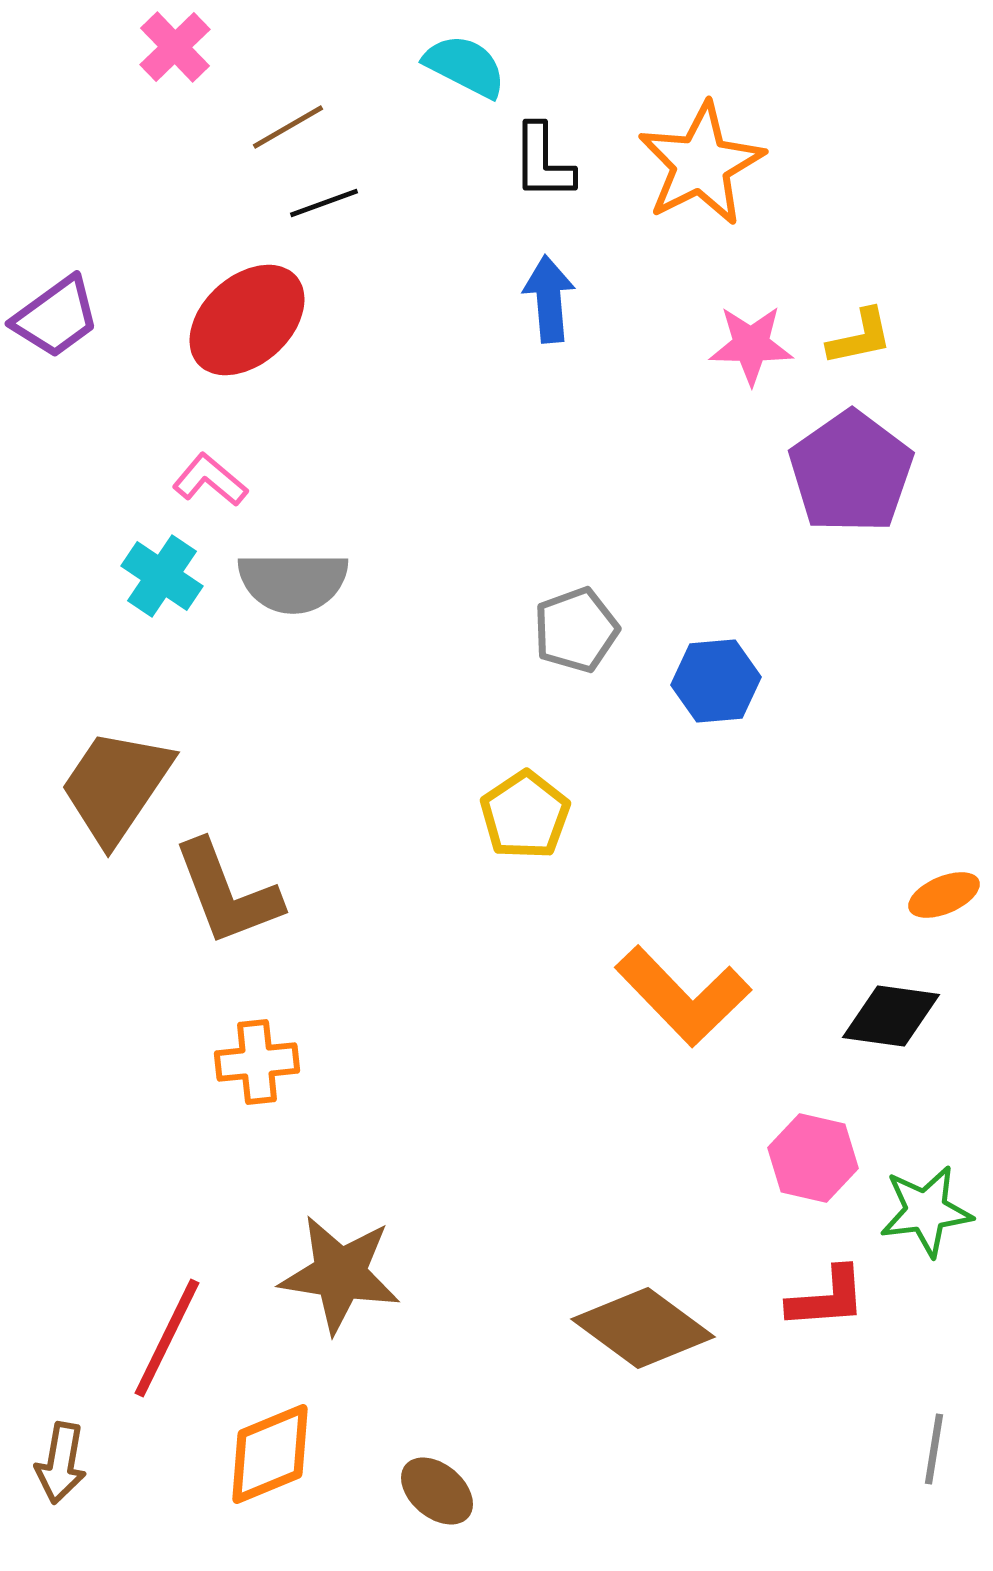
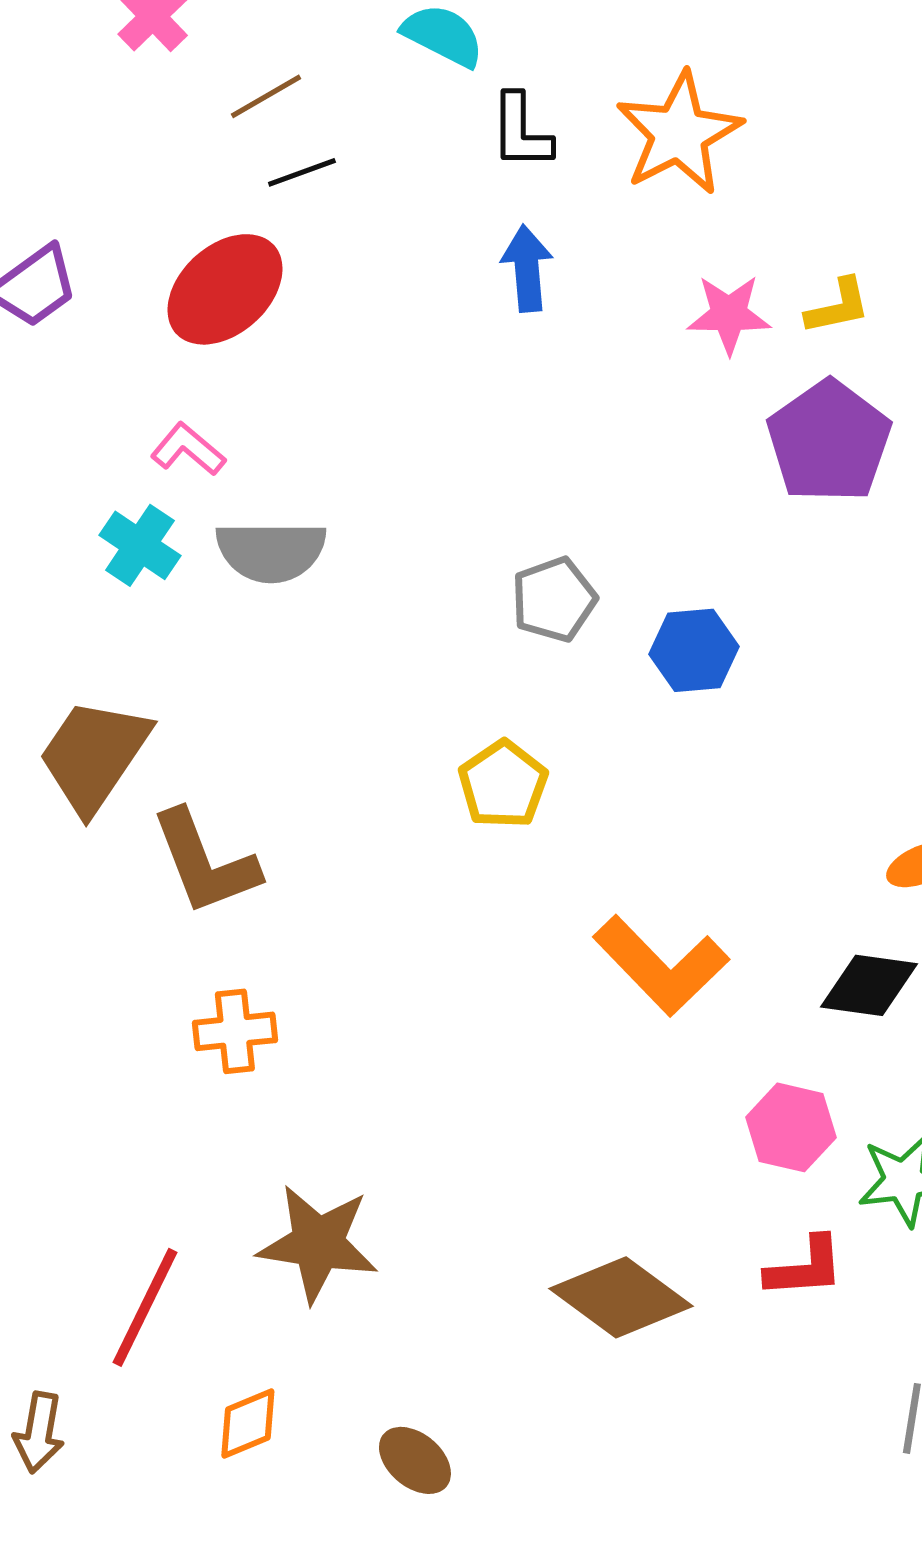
orange diamond: (270, 1454) -> (248, 1423), size x0.7

